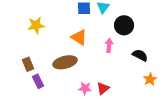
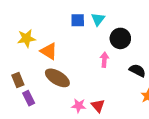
orange triangle: (79, 37) -> (49, 51), moved
brown ellipse: (65, 62) -> (57, 78), turned 45
red triangle: (103, 88) -> (98, 106), turned -32

